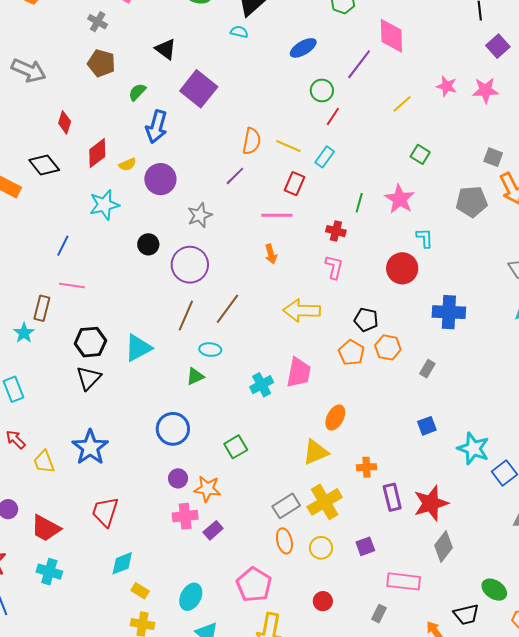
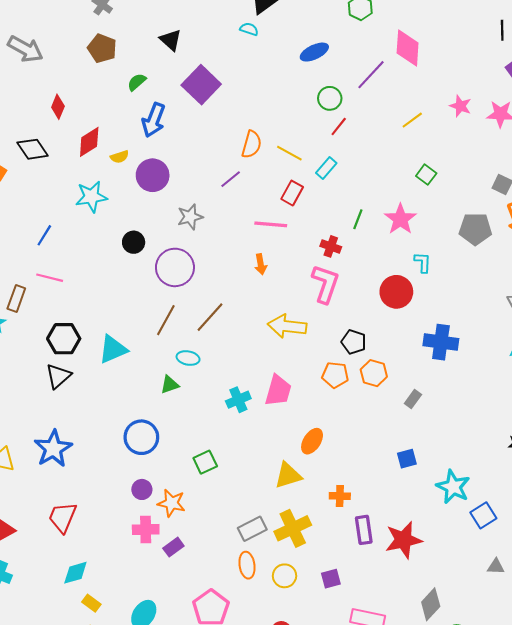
pink L-shape: (334, 267) -> (325, 284), size x1.5
orange pentagon: (351, 353) -> (335, 375), turned -30
gray diamond: (443, 546) -> (431, 604), moved

